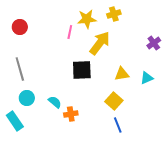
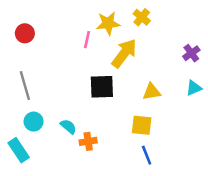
yellow cross: (114, 14) -> (142, 17), turned -32
cyan triangle: (147, 78) -> (194, 88), moved
yellow square: (114, 101) -> (142, 125), turned -36

